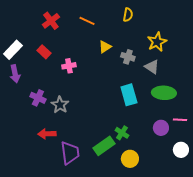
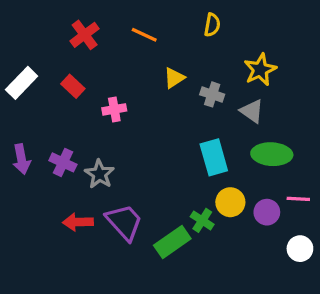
purple arrow: (15, 74) -> (22, 159), moved
purple trapezoid: (70, 153) -> (124, 222), moved, turned -35
yellow circle: (130, 159) -> (230, 202), moved

